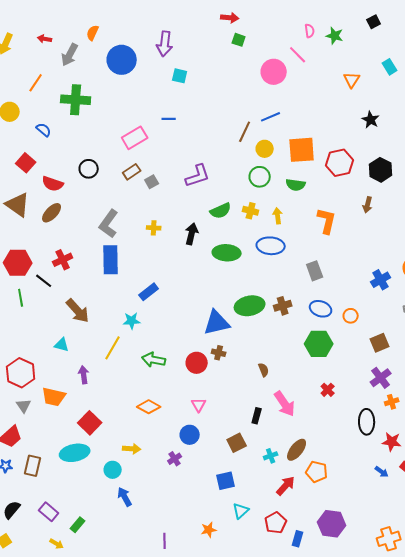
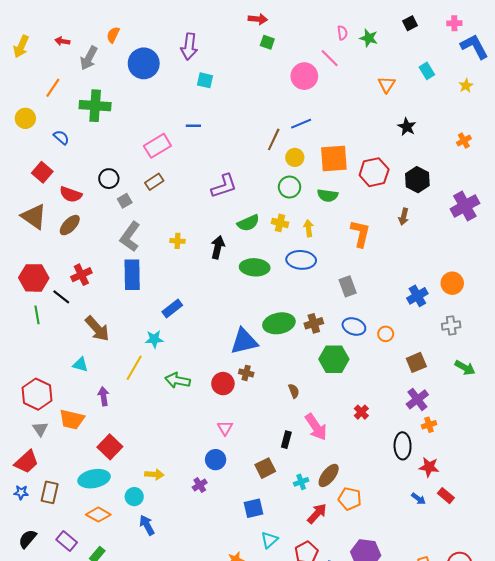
gray square: (152, 182) -> (125, 201), moved
green hexagon: (319, 344) -> (334, 359), moved
orange diamond: (149, 407) -> (98, 515), moved

